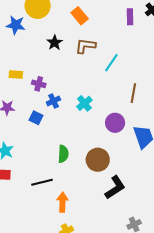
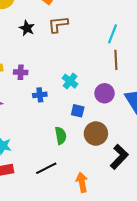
cyan line: (111, 63) -> (113, 34), moved
blue cross: (53, 101) -> (40, 95), moved, turned 32
blue square: (36, 118) -> (78, 111), moved
orange arrow: (62, 202) -> (82, 182), moved

